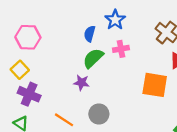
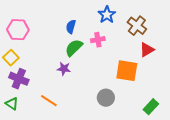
blue star: (115, 20) -> (107, 15), moved
gray circle: (99, 114) -> (106, 98), moved

